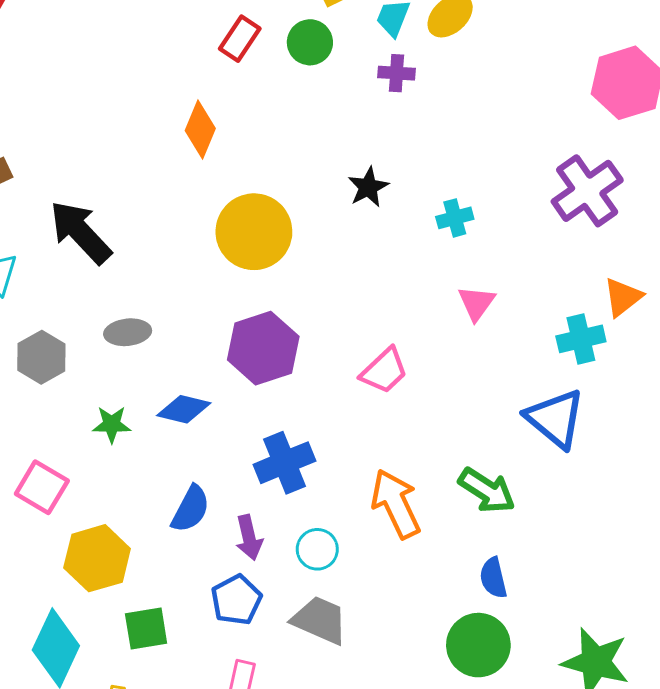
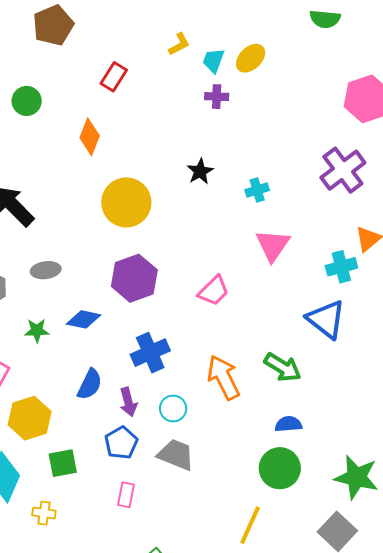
green circle: (310, 42) -> (27, 101), moved
pink triangle: (477, 303) -> (273, 245), size x1.4
blue semicircle: (493, 578) -> (288, 424), turned 100

